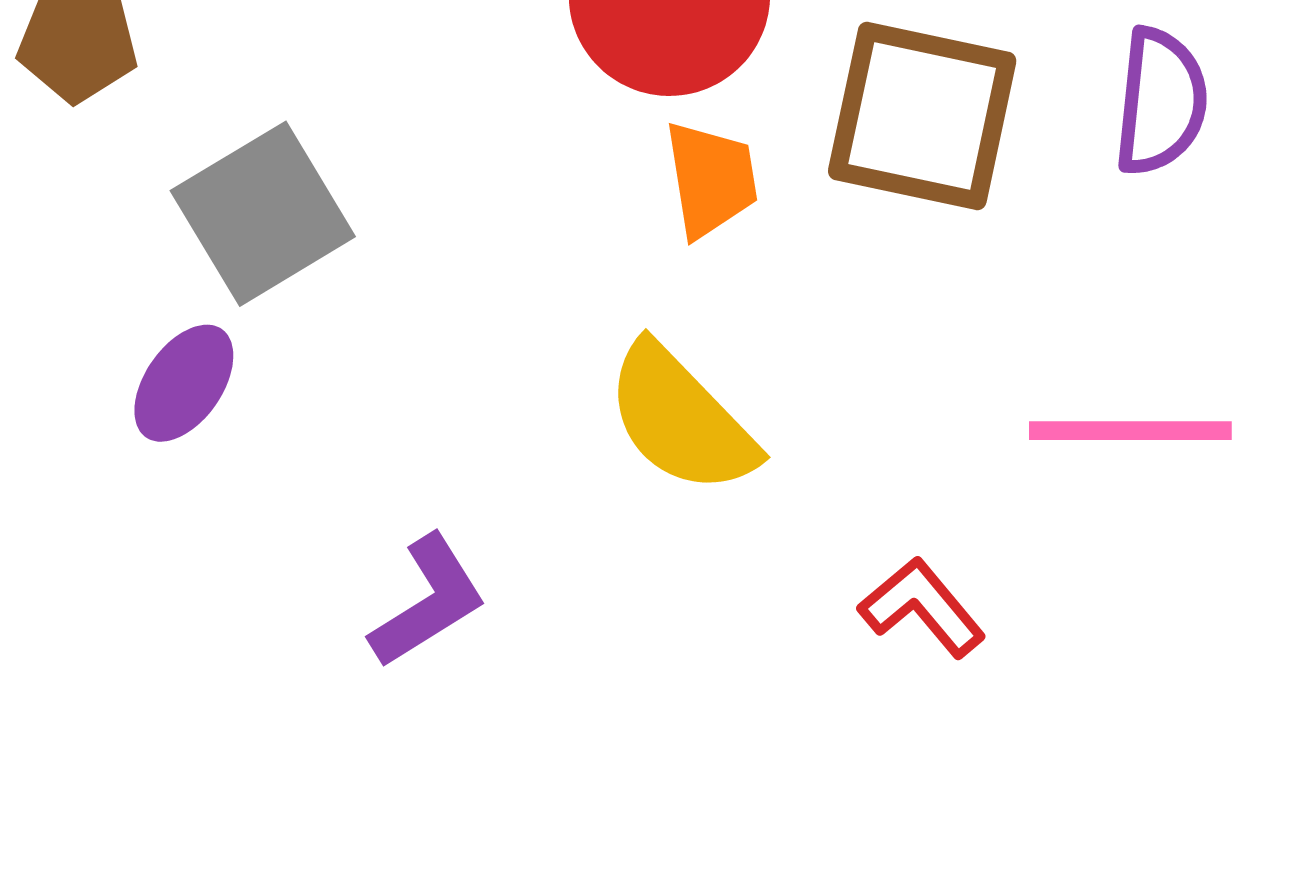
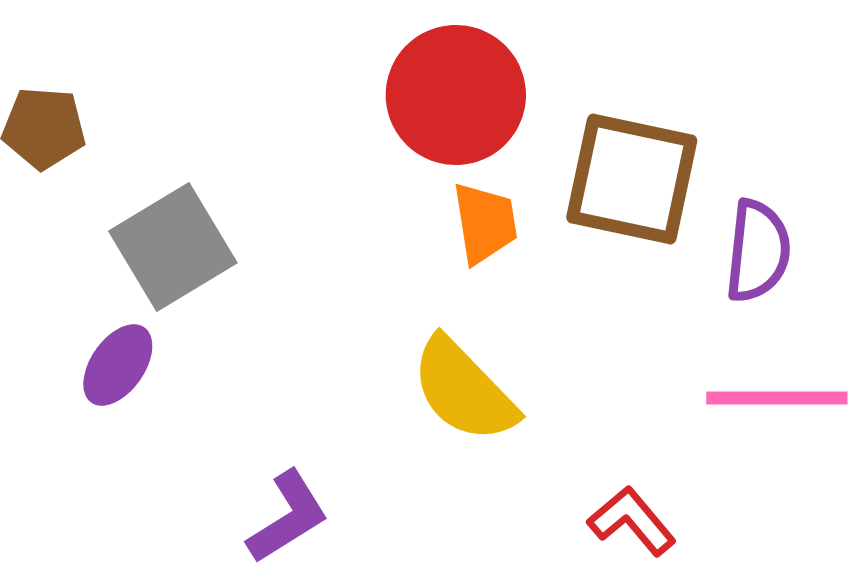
purple semicircle: (1161, 102) -> (758, 251), moved

